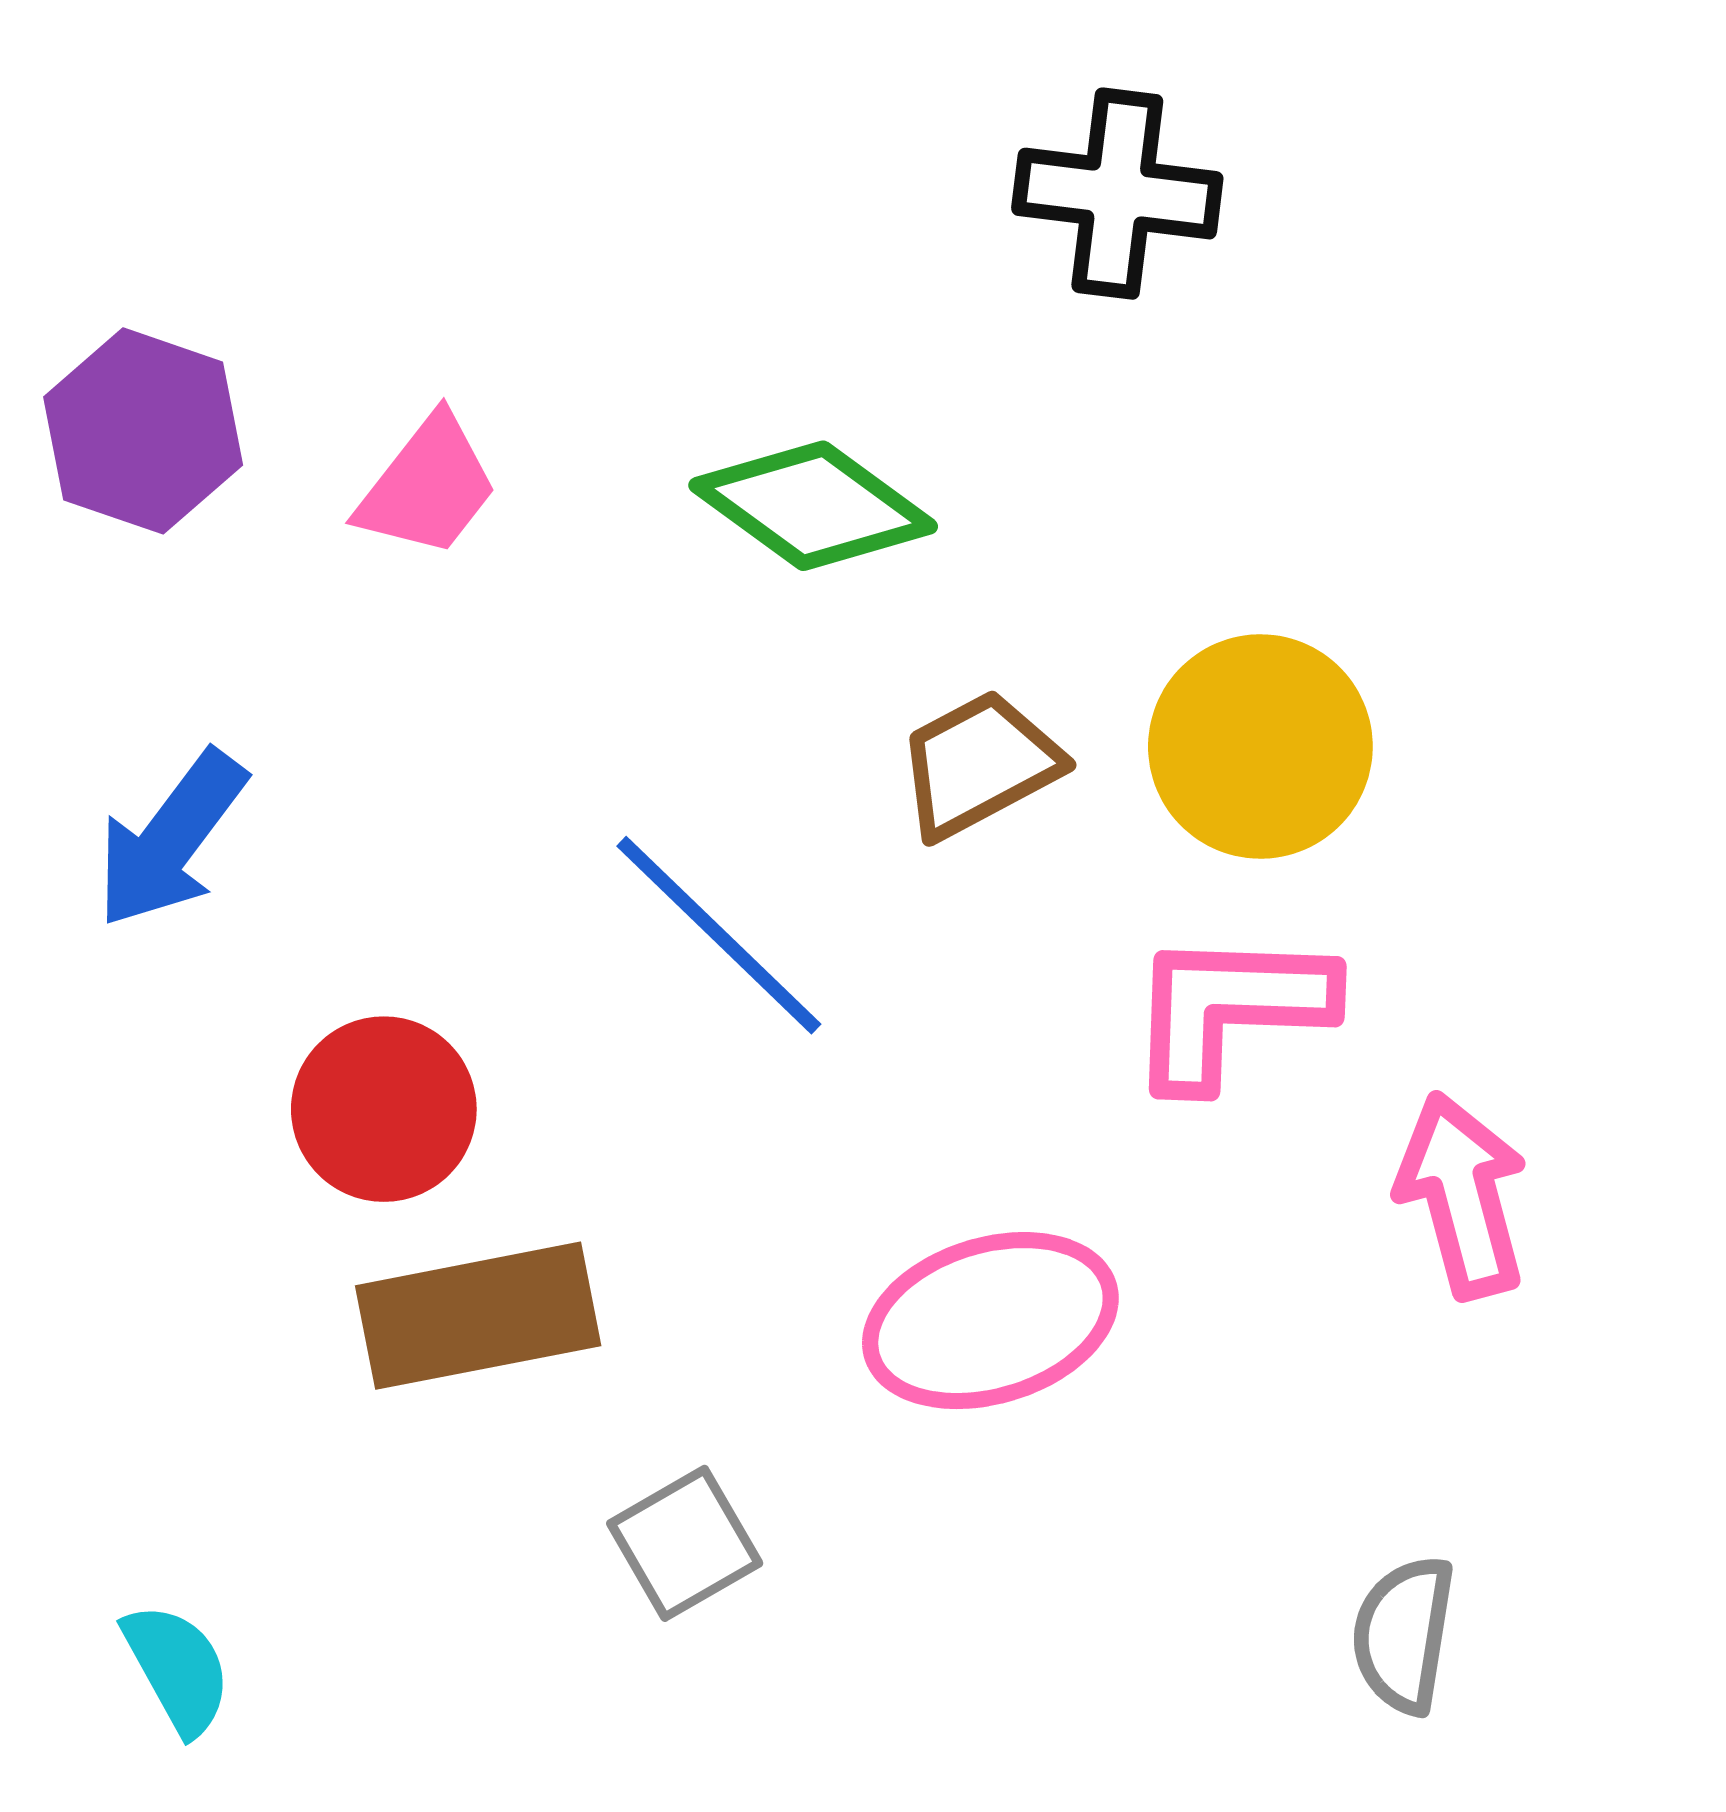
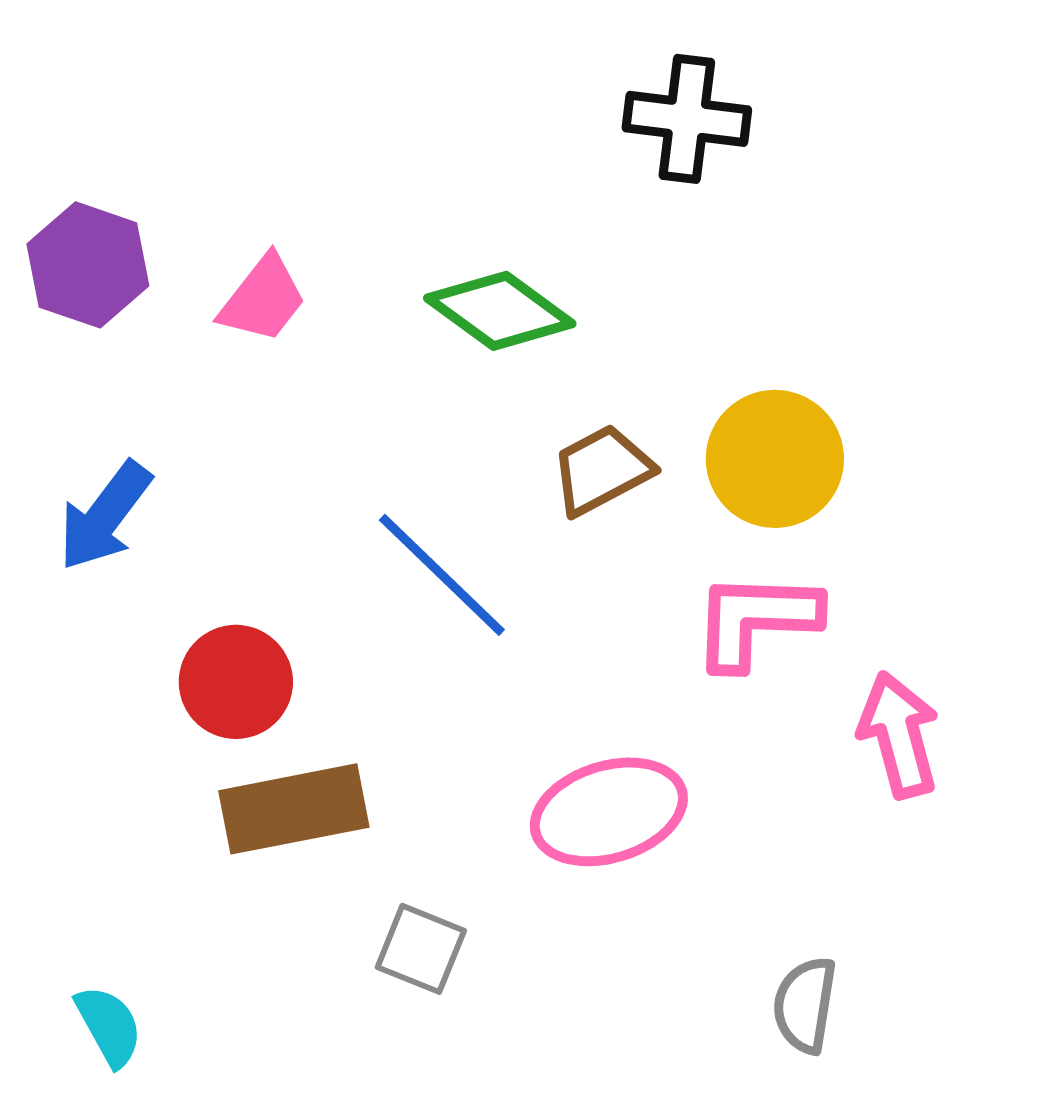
gray square: (685, 1543) -> (421, 949), turned -38
gray semicircle: (1404, 1634) -> (805, 1005), moved

